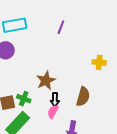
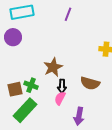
brown semicircle: (83, 97) -> (90, 83), turned 90

